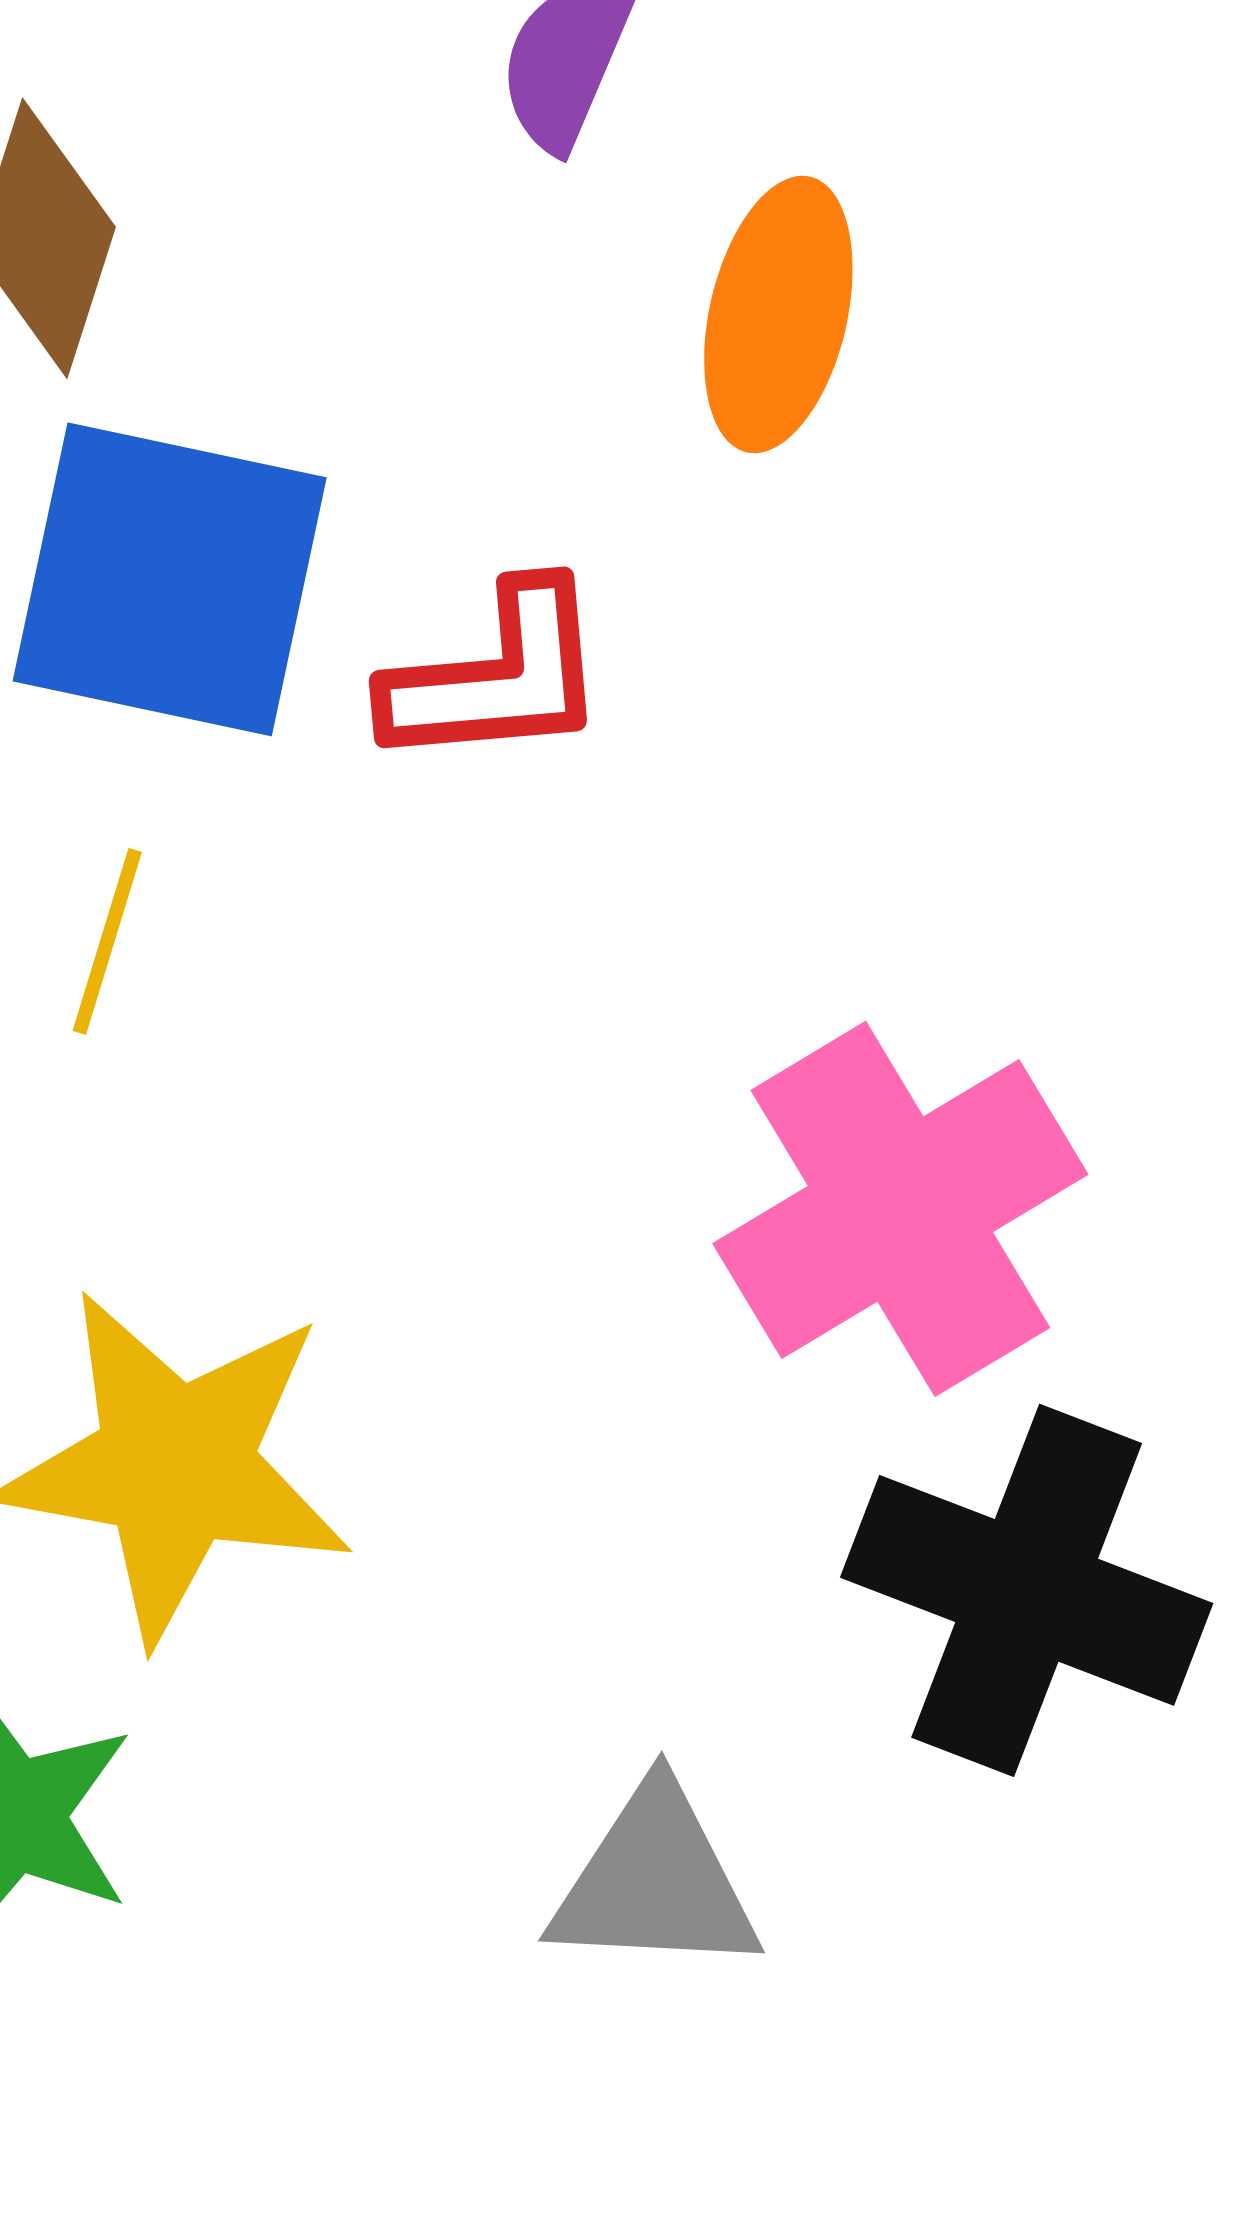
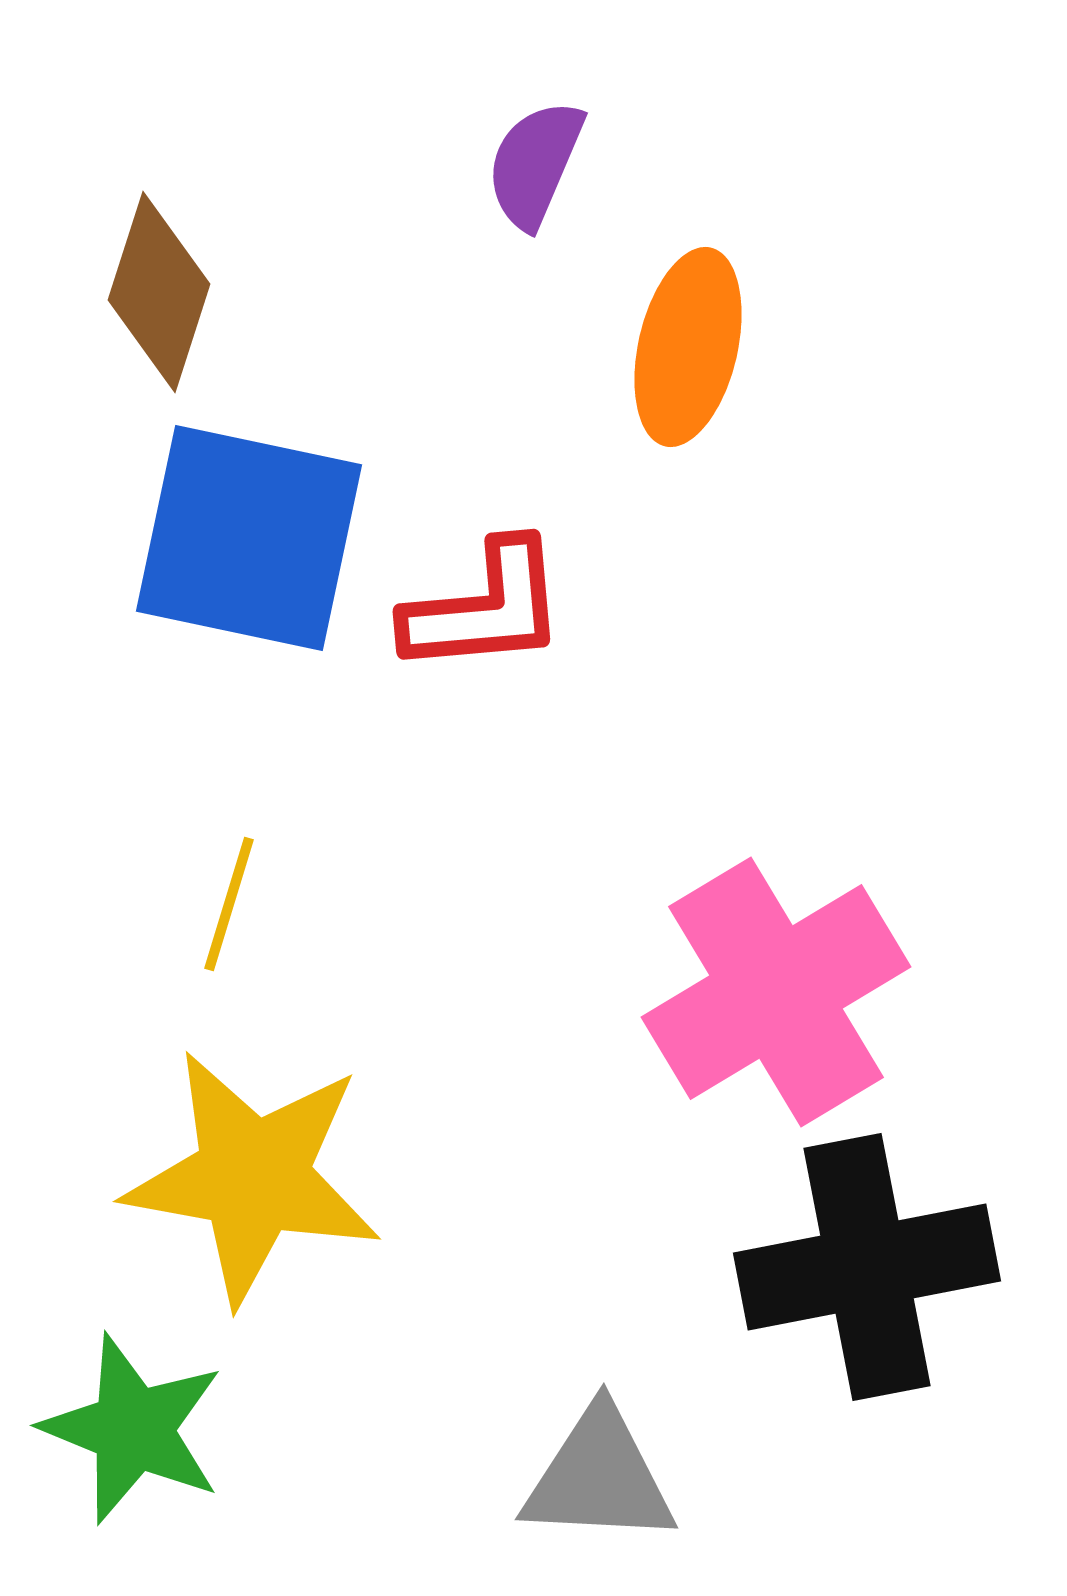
yellow line: (107, 941) -> (229, 904), moved
black cross: (1027, 1590) -> (867, 1267), turned -32

